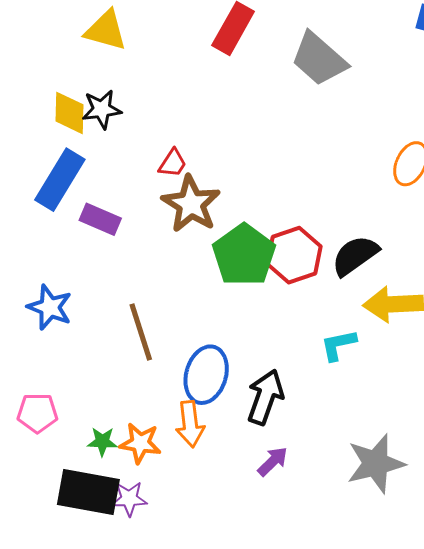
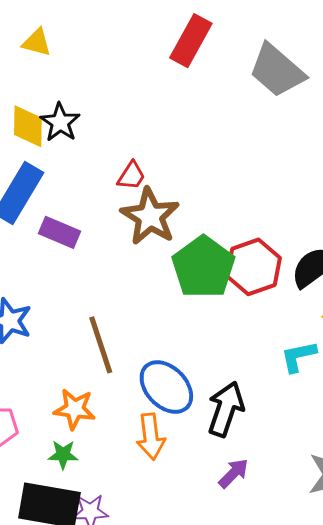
yellow triangle: (106, 30) -> (37, 43), moved, size x0.7
black star: (102, 109) -> (60, 122), turned -30
blue ellipse: (206, 375) -> (166, 387), turned -60
orange star: (140, 443) -> (75, 409), moved

